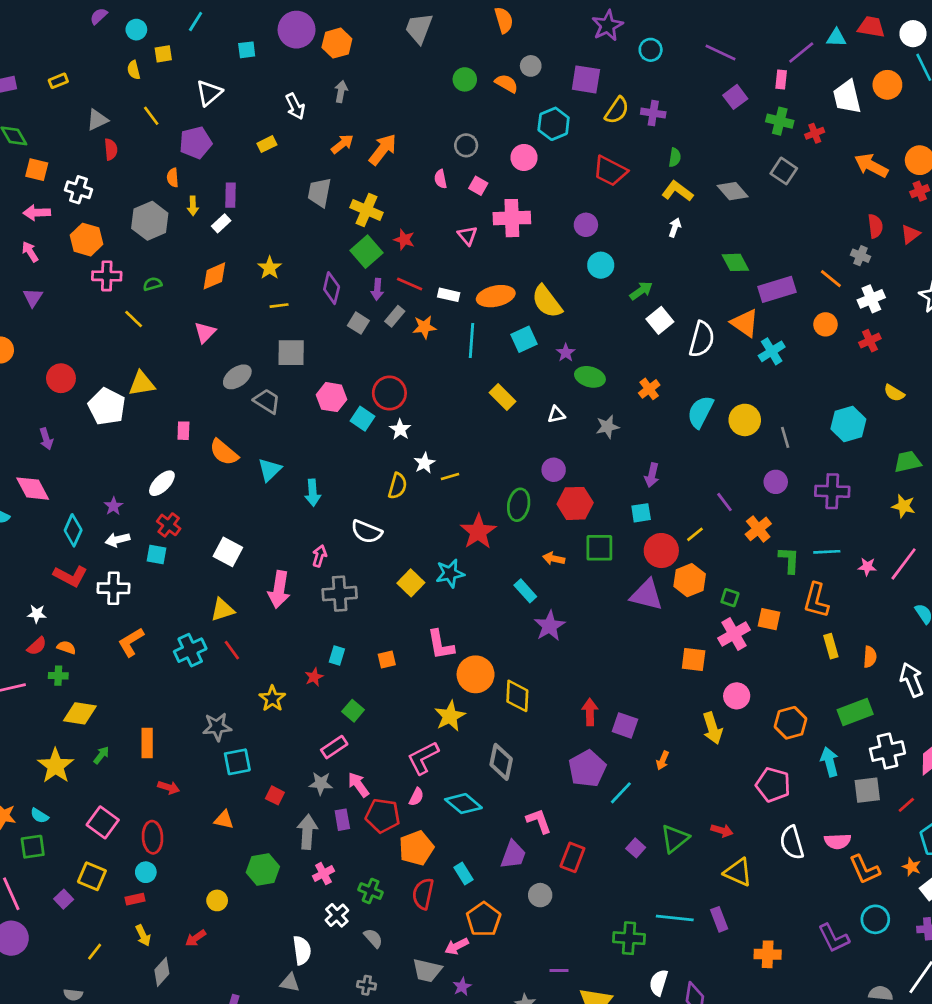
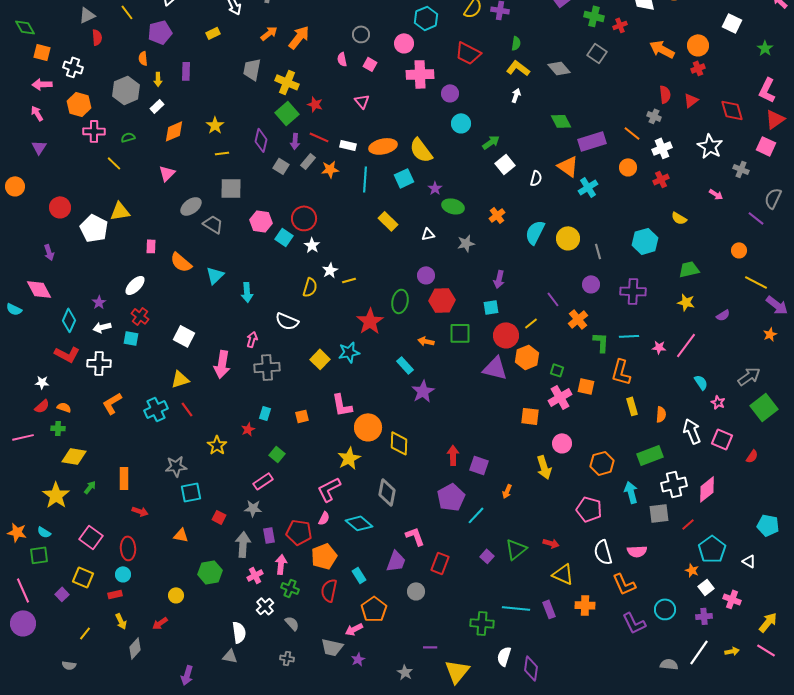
pink cross: (512, 218) -> (420, 74), moved
white rectangle: (221, 223) -> (157, 106), moved
white semicircle: (702, 339) -> (536, 178), size x0.6
pink arrow: (358, 785) -> (281, 564), moved, turned 42
orange L-shape: (865, 870) -> (624, 584), moved
orange cross: (768, 954) -> (585, 605), moved

